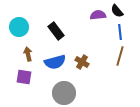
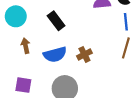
brown cross: (82, 62) -> (84, 54), turned 32
purple square: (24, 77) -> (23, 85), moved

